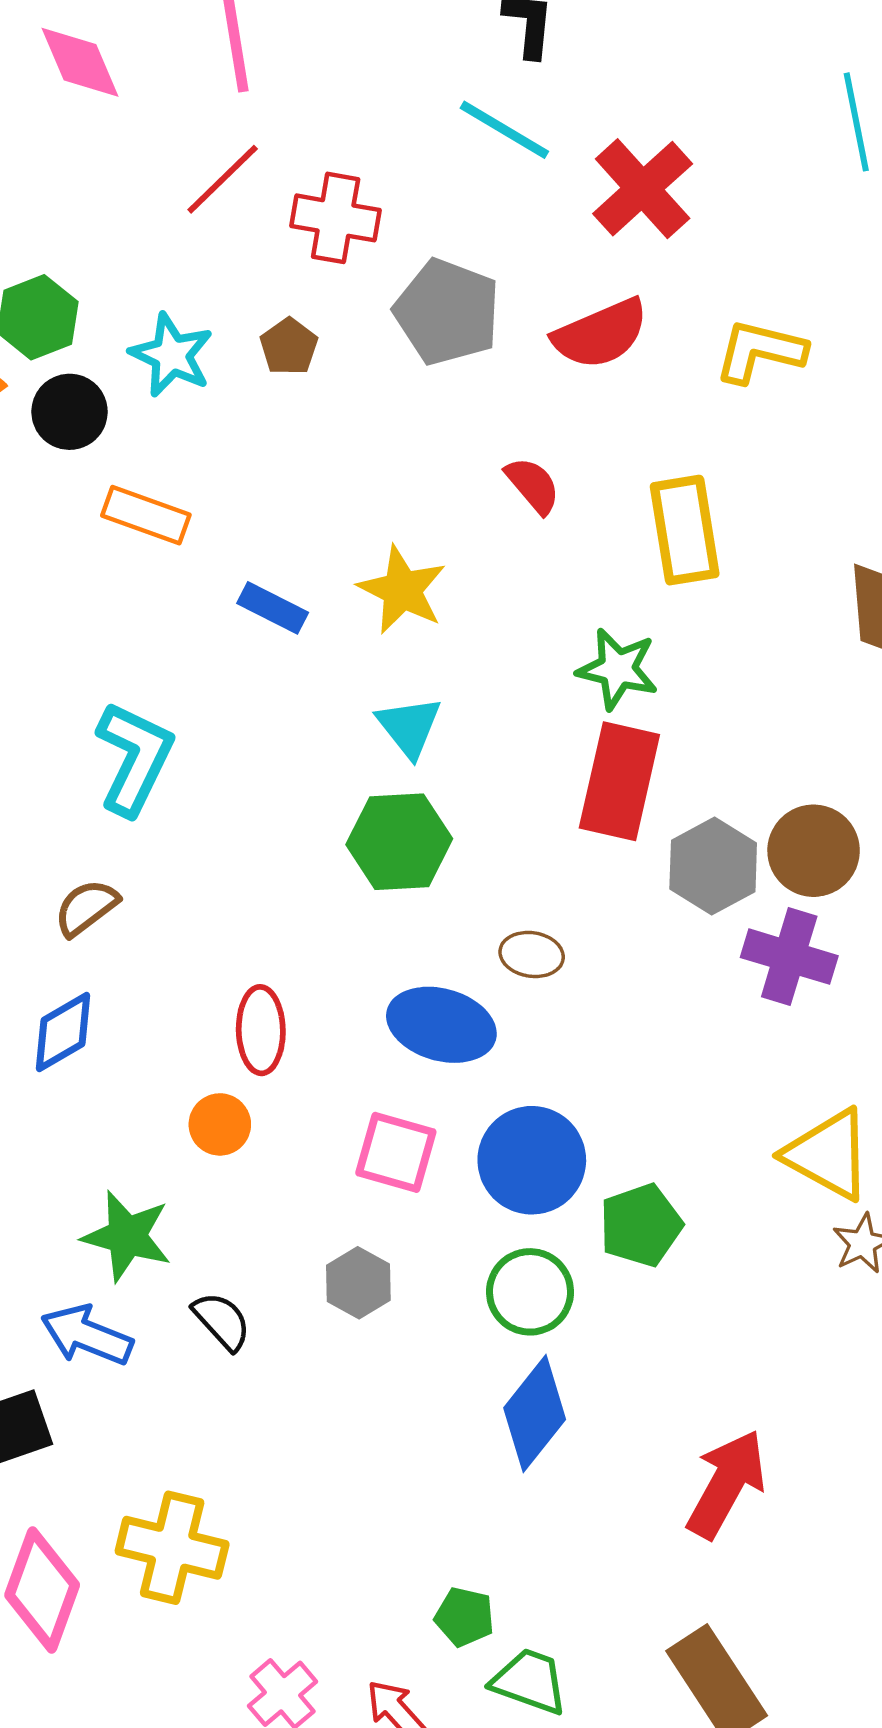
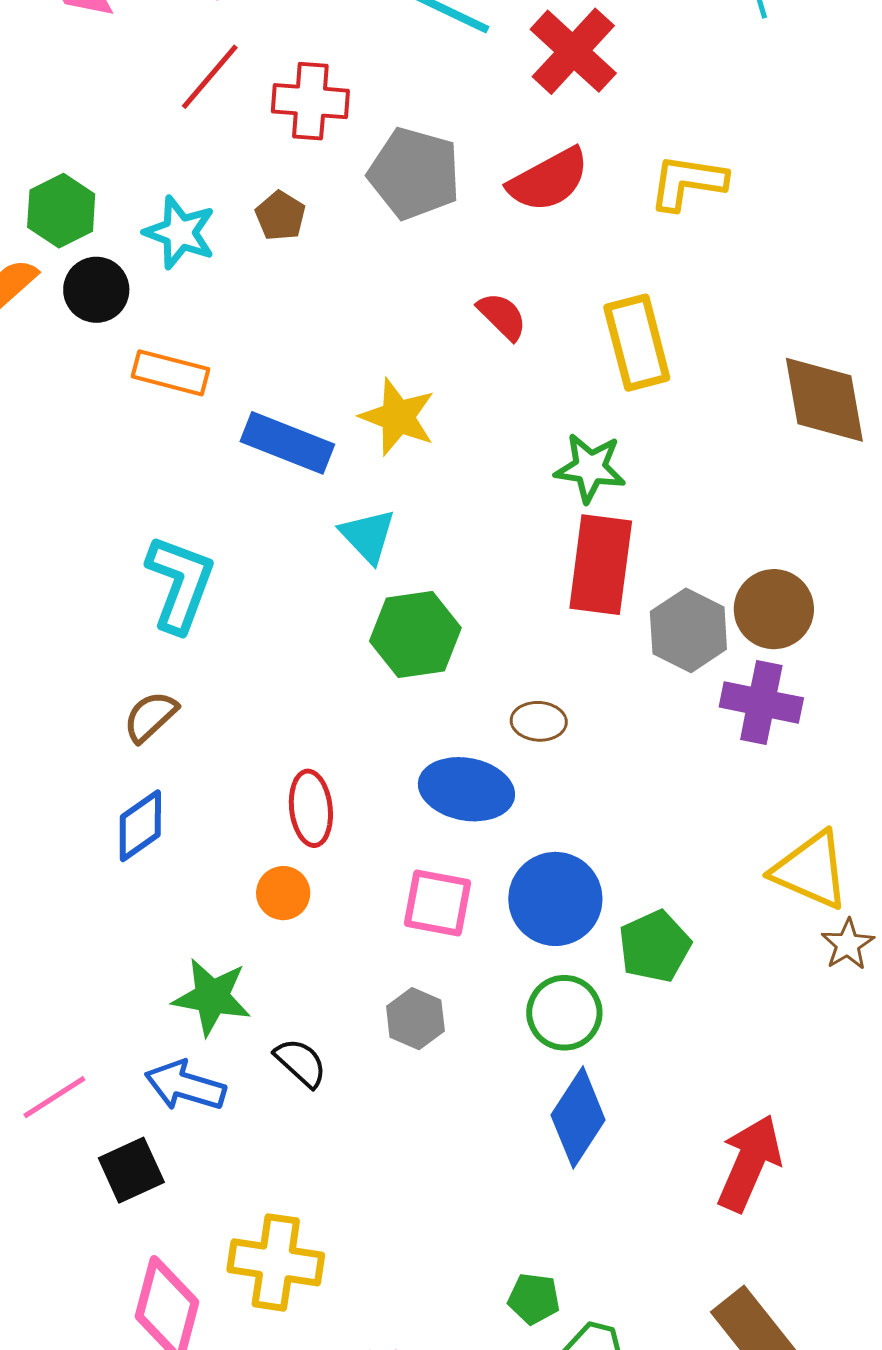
blue rectangle: (273, 608) -> (287, 443), size x1.5
cyan triangle: (409, 727) -> (368, 536), moved

